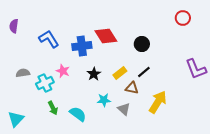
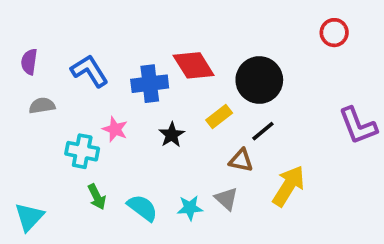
purple semicircle: (14, 26) -> (29, 62), moved
black circle: (142, 44) -> (259, 80), size x1.6
gray semicircle: (23, 73) -> (42, 106), moved
yellow rectangle: (120, 73) -> (219, 117), moved
cyan cross: (45, 83) -> (82, 151), turned 36
cyan star: (104, 100) -> (190, 208), moved

